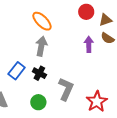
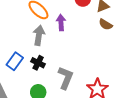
purple arrow: (89, 44) -> (61, 23), moved

